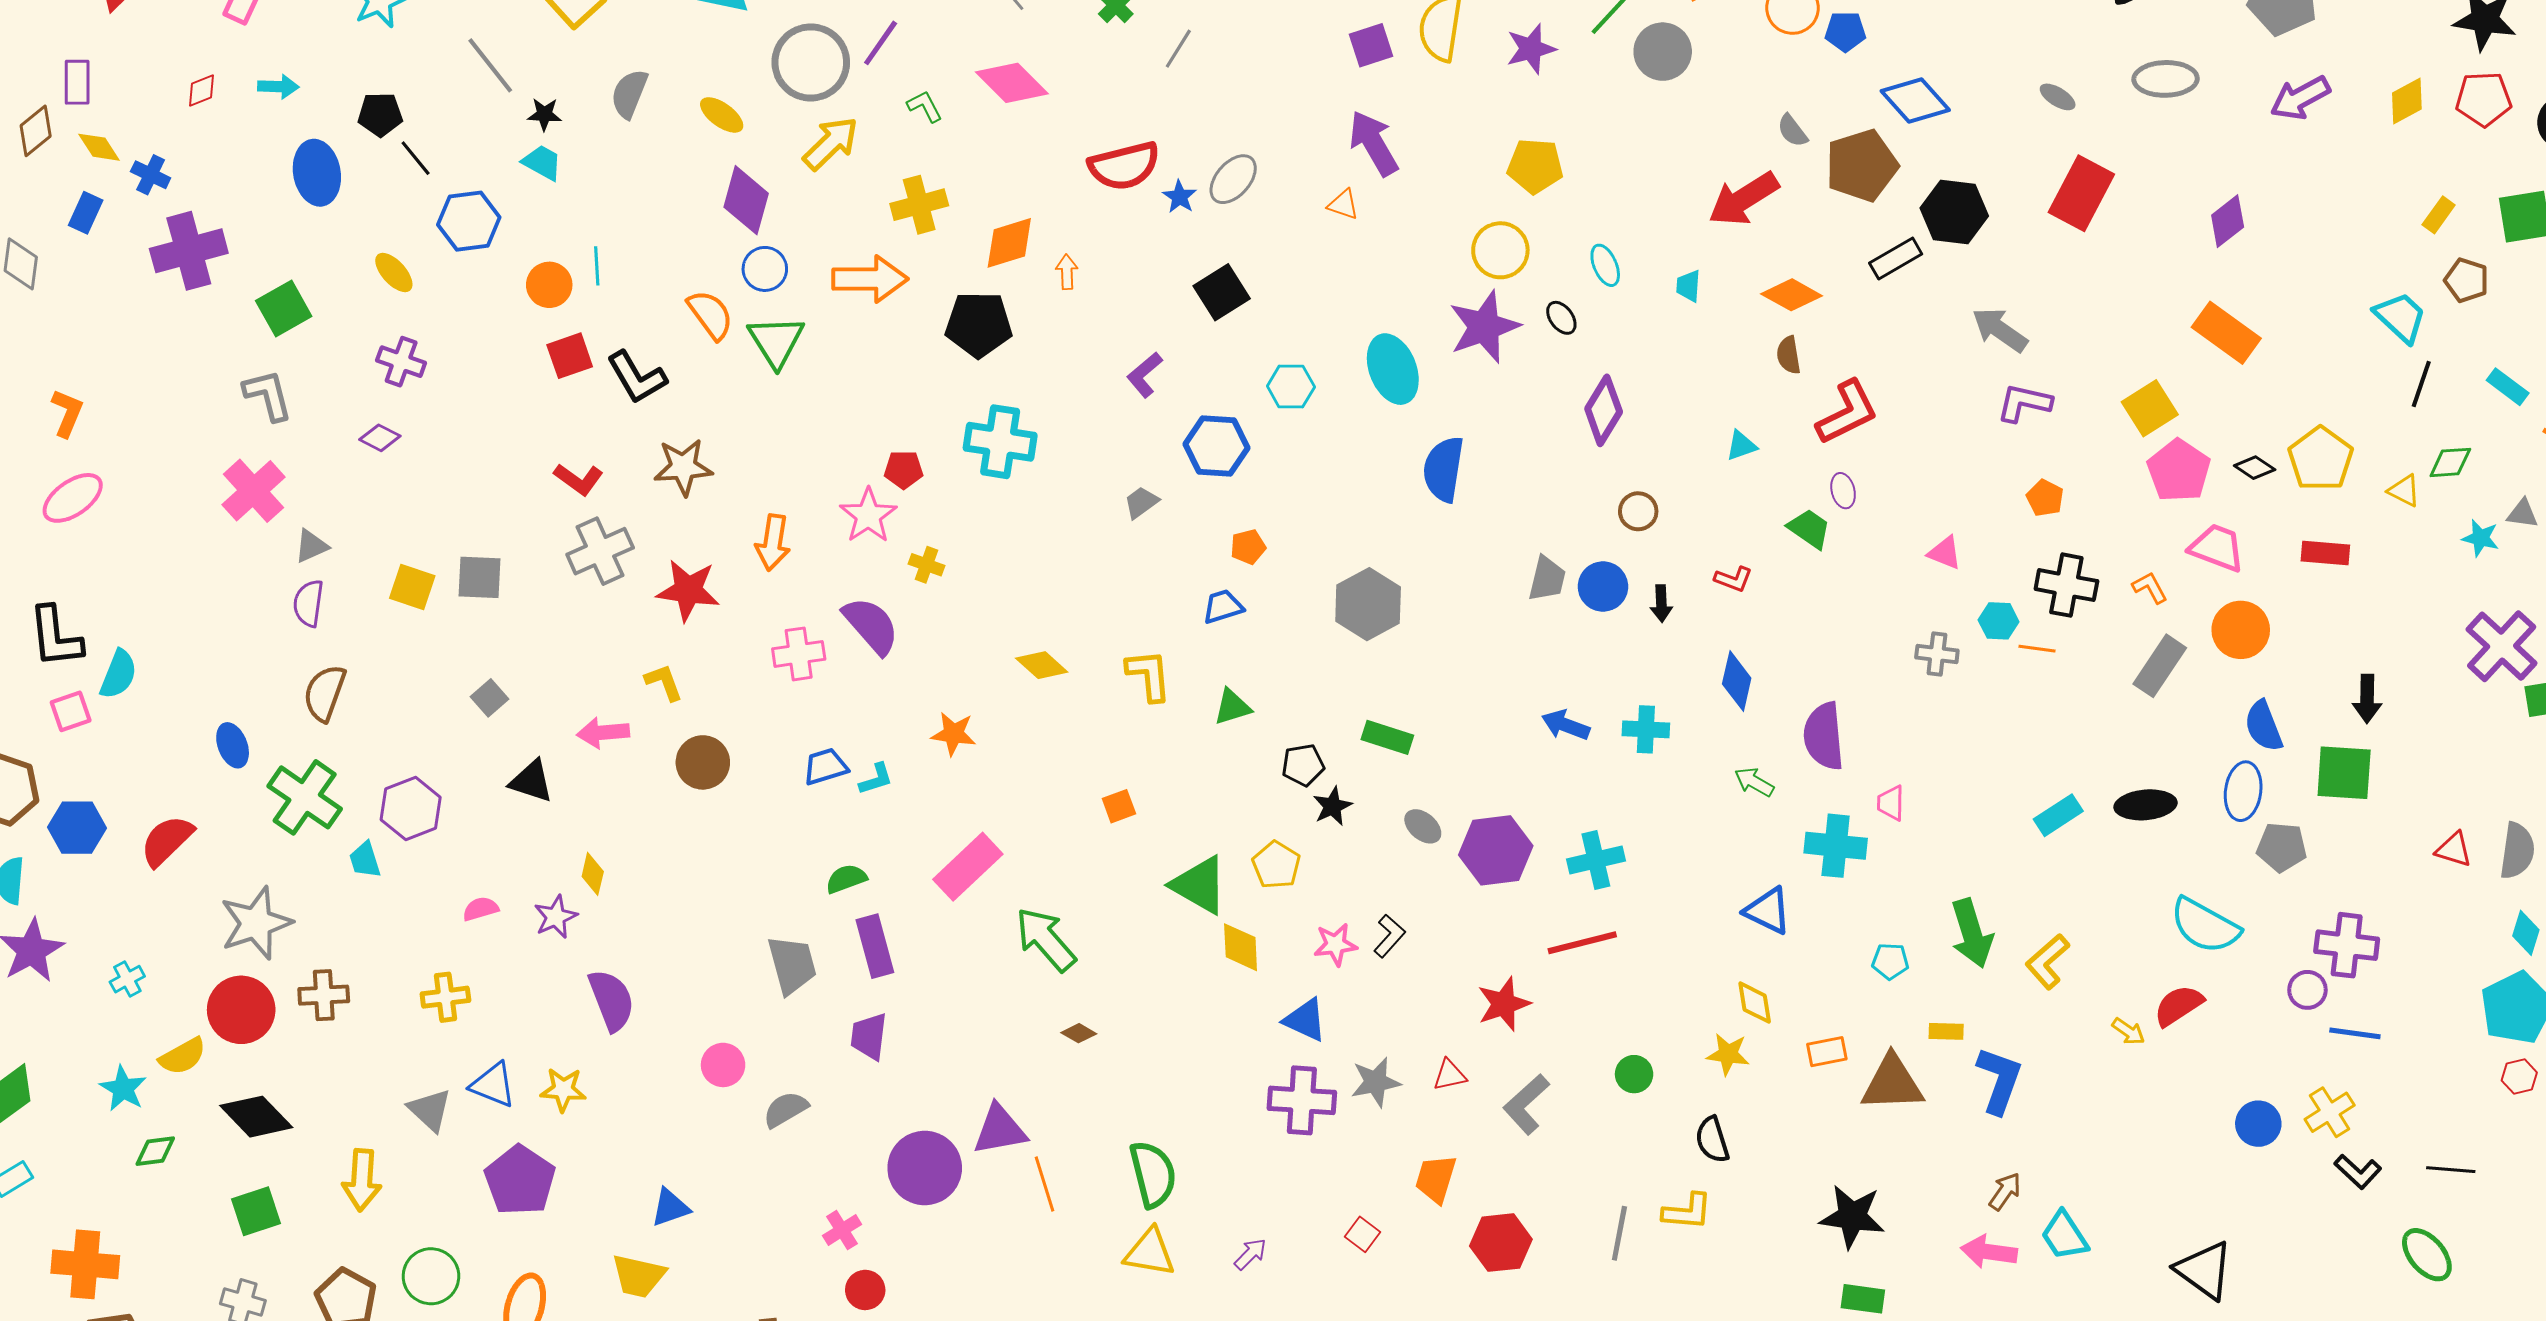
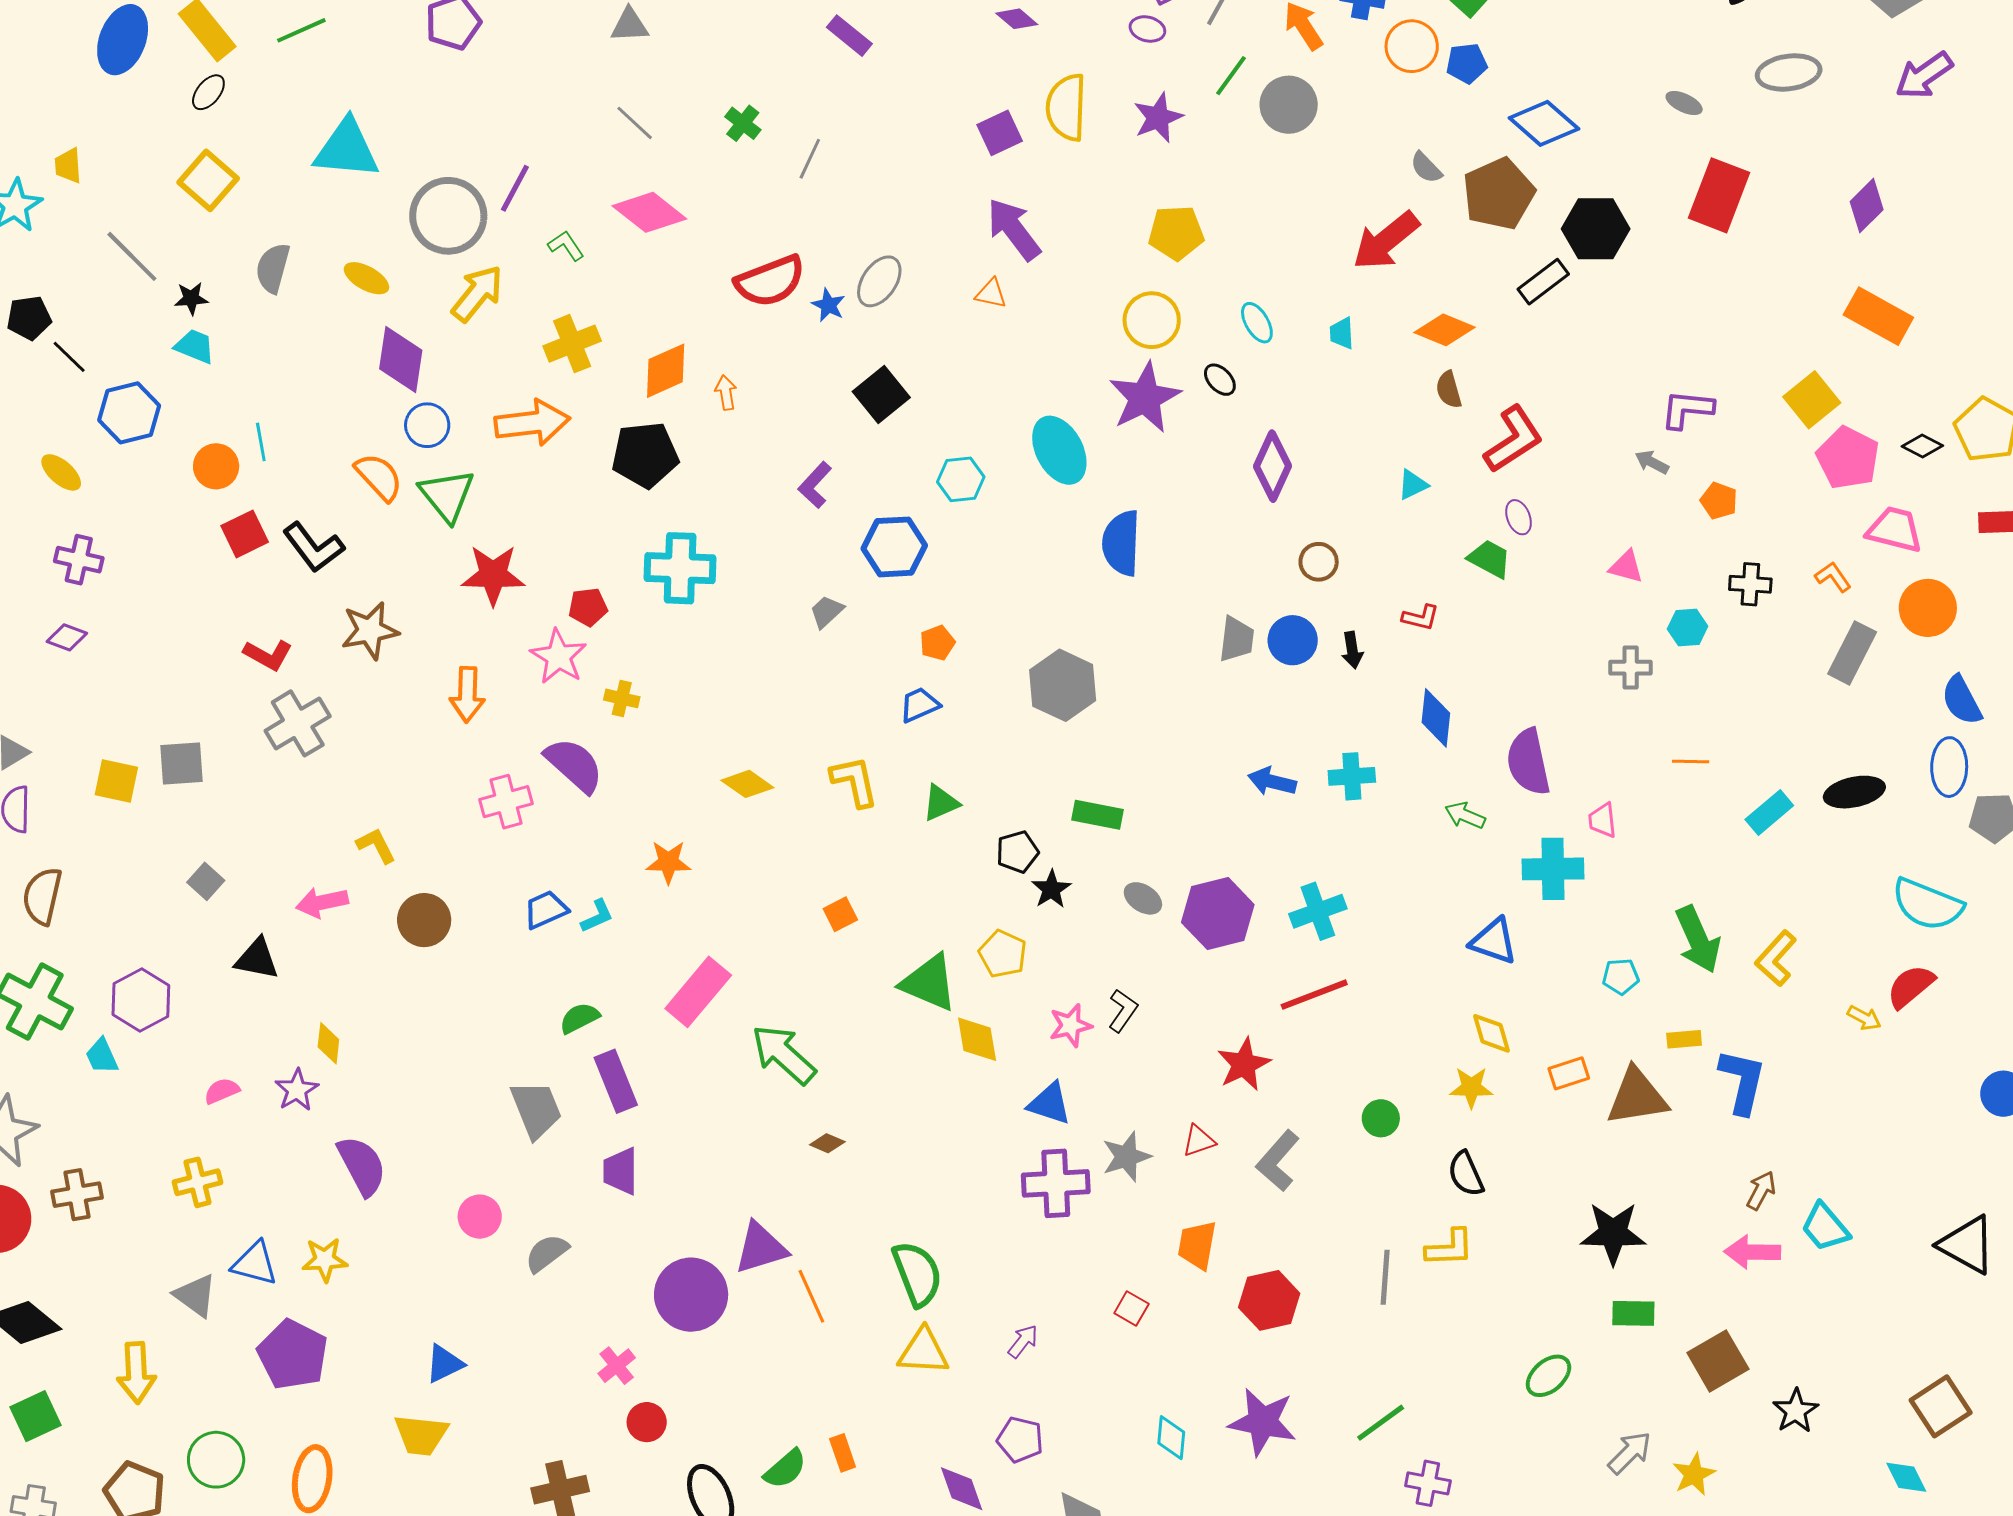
gray arrow: (2000, 330) -> (1652, 462), moved, size x0.6
black cross: (2066, 585) -> (1750, 584), size x0.7
red star: (688, 590) -> (493, 575), moved
orange line: (2037, 649) -> (1691, 762), moved

